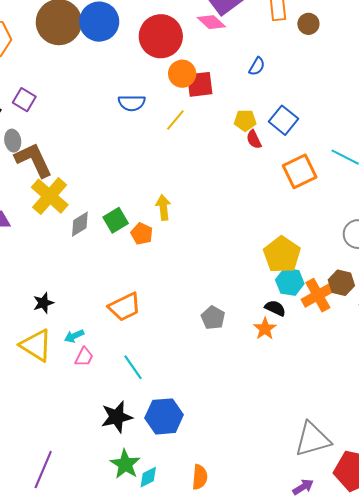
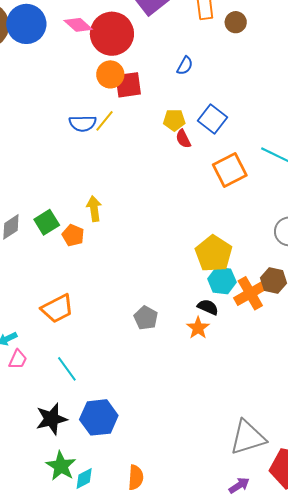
pink diamond: (211, 22) -> (78, 25), moved
red circle: (161, 36) -> (112, 34), moved
blue semicircle: (132, 103) -> (83, 123), moved

